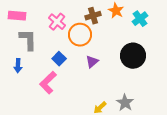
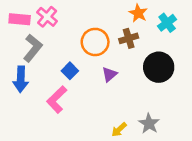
brown cross: (93, 16) -> (129, 38), moved
pink cross: (57, 22) -> (47, 17), moved
gray L-shape: (28, 40) -> (33, 48), turned 40
blue arrow: (18, 66) -> (21, 79), size x1.5

